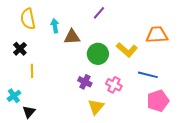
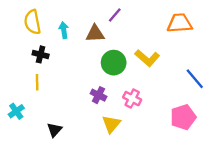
orange trapezoid: (157, 35) -> (180, 23), moved
brown triangle: (72, 37) -> (95, 34), moved
black cross: (20, 49) -> (41, 54), moved, turned -32
blue line: (148, 75) -> (195, 79), moved, turned 36
black triangle: (29, 112) -> (54, 130), moved

